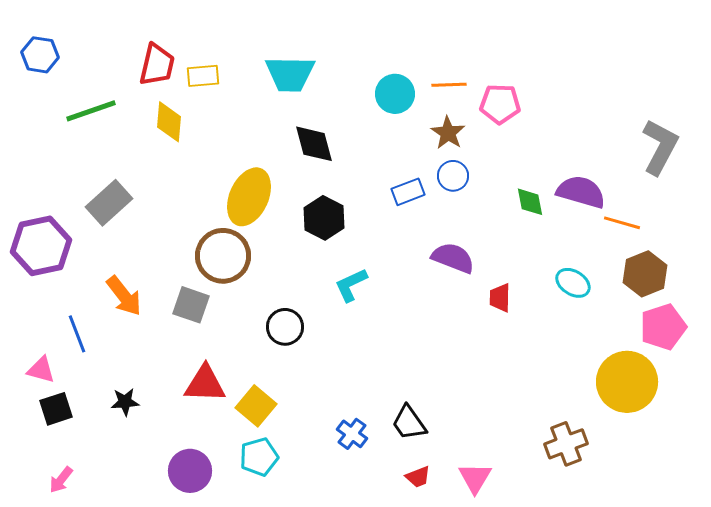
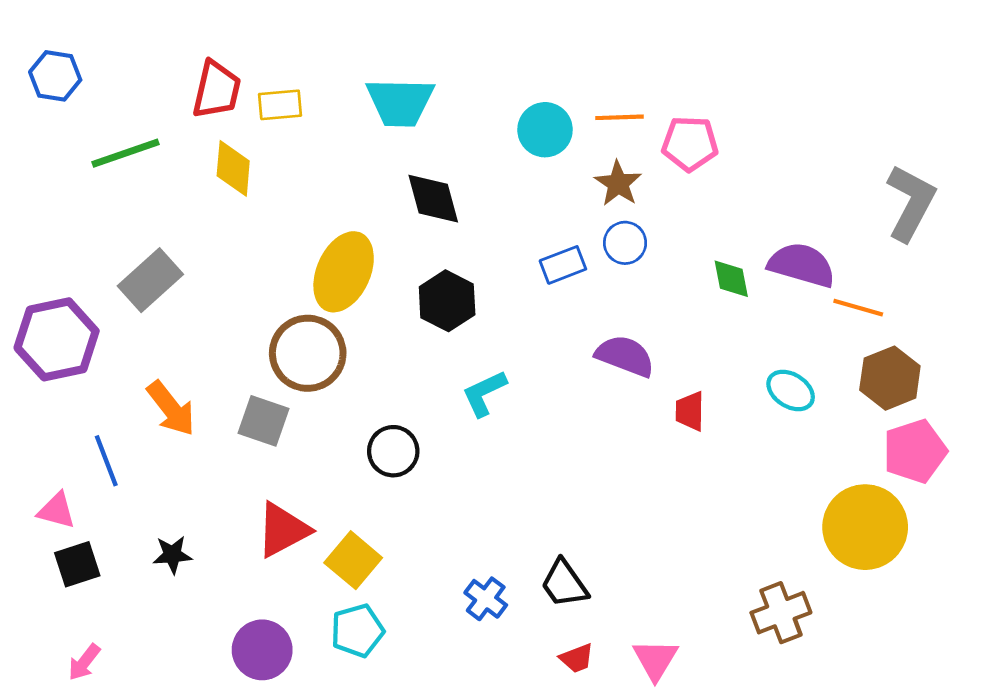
red triangle: (205, 384) -> (283, 530), turned -30

